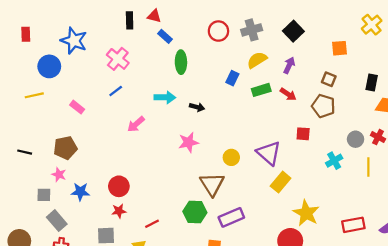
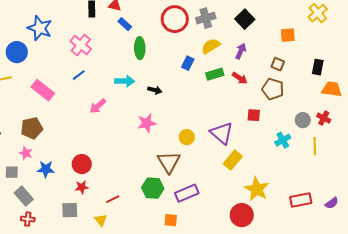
red circle: (218, 31) -> (175, 19), size x1.4
pink rectangle: (77, 107) -> (43, 90), size x1.6

